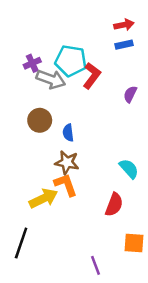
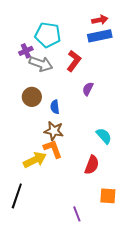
blue rectangle: (124, 45) -> (100, 36), size x1.6
cyan pentagon: (71, 61) -> (48, 35), moved
purple semicircle: (130, 94) -> (88, 89), moved

